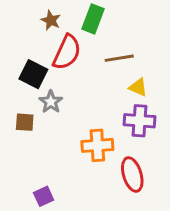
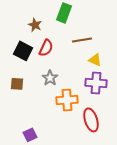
brown star: (51, 20) -> (35, 25), moved
red semicircle: (67, 52) -> (46, 48), moved, size x0.7
gray star: (51, 102) -> (50, 78), moved

